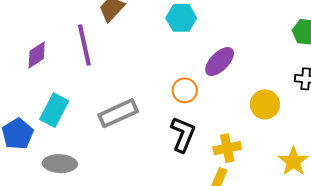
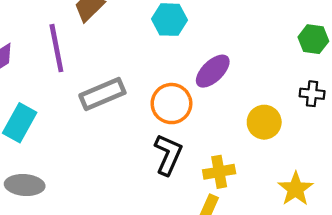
orange circle: (185, 90) -> (171, 104), size x1.4
gray rectangle: (118, 113) -> (102, 94), moved

